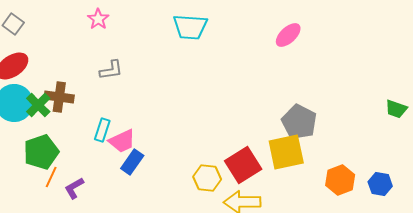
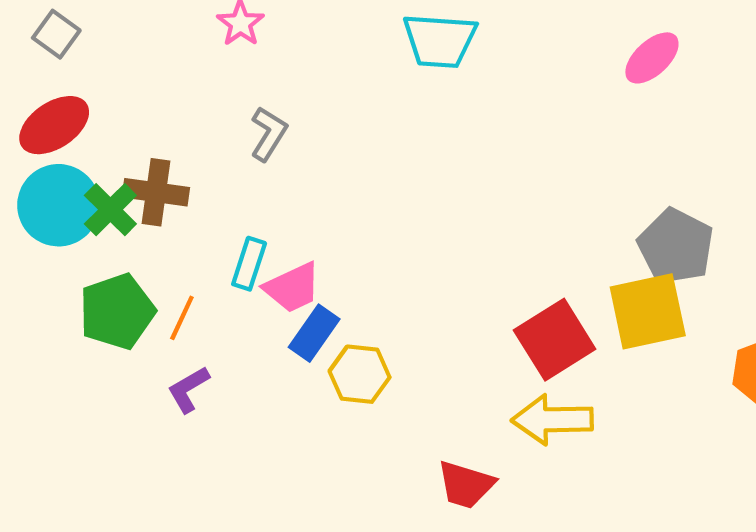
gray L-shape: (111, 70) -> (269, 134), turned -50
orange line: (51, 177) -> (182, 318), moved
yellow hexagon: (207, 178) -> (360, 374), moved

